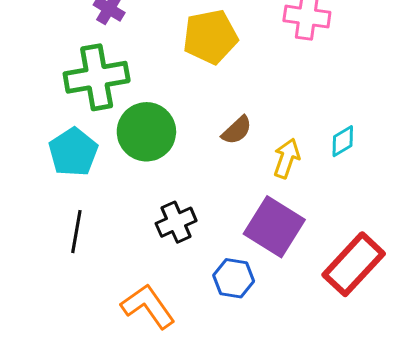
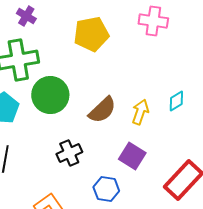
brown semicircle: (237, 130) -> (102, 110), moved, size x1.4
purple square: (274, 227) -> (132, 156), size x0.7

